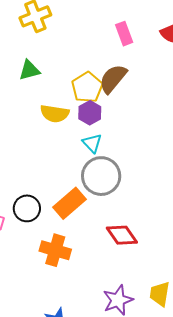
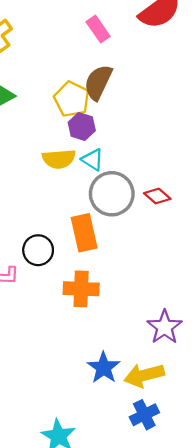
yellow semicircle: (55, 114) -> (59, 159), moved
orange rectangle: (70, 203) -> (84, 233), turned -48
red diamond: (122, 235) -> (157, 196), moved, size x0.7

